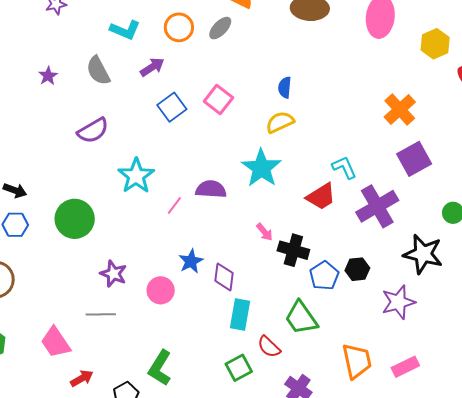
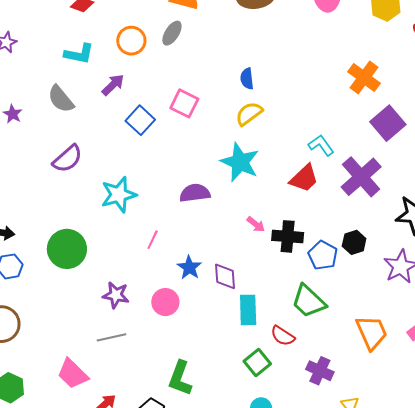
cyan star: (136, 176) -> (119, 195), turned 30
pink line: (174, 205) -> (153, 240), moved

